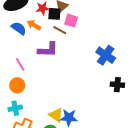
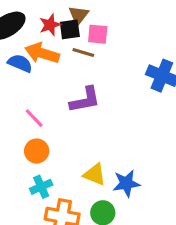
orange arrow: (34, 25) -> (42, 53), size x1.5
purple L-shape: (48, 50) -> (85, 100), moved
yellow triangle: (56, 115) -> (95, 174), moved

